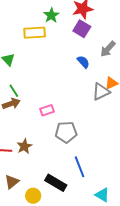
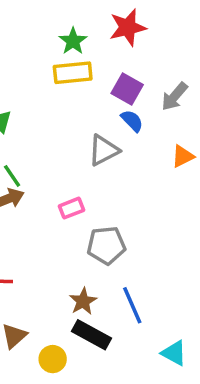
purple square: (82, 29) -> (127, 89), moved
yellow rectangle: (35, 33) -> (73, 73), moved
gray triangle: (101, 92) -> (104, 150), moved
brown star: (24, 146) -> (83, 301), moved

